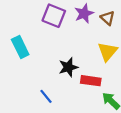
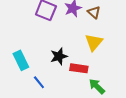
cyan rectangle: (20, 47) -> (21, 60), moved

